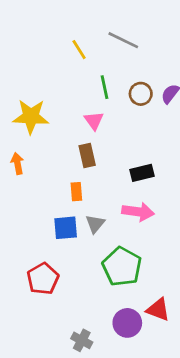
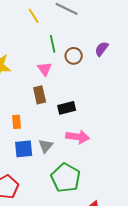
brown circle: (141, 94) -> (74, 56), moved
black rectangle: (142, 173) -> (67, 108), moved
orange rectangle: (76, 192) -> (17, 122), moved

